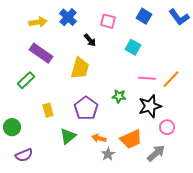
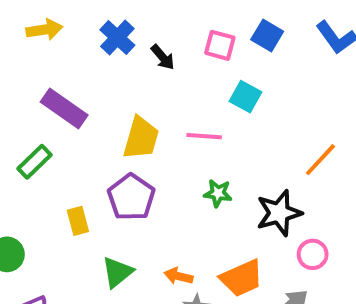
pink square: (108, 21) -> (220, 45), moved
yellow arrow: (38, 22) -> (44, 30), moved
black arrow: (90, 40) -> (163, 57), moved
pink line: (147, 78) -> (204, 136), moved
purple pentagon: (86, 108) -> (131, 197), moved

